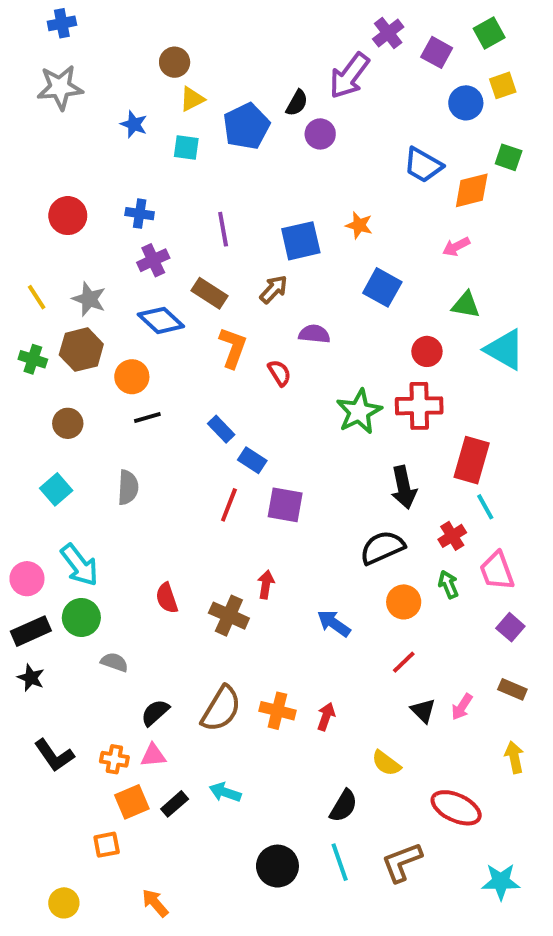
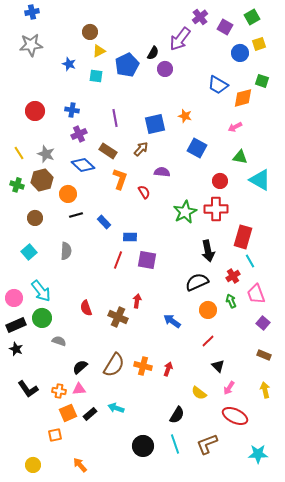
blue rectangle: (221, 429) -> (104, 222), moved
blue rectangle: (252, 460) -> (130, 237), turned -32
pink arrow: (462, 707) -> (229, 388), moved

